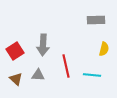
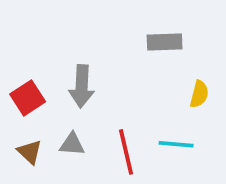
gray rectangle: (96, 20) -> (165, 42), moved
red line: (66, 66) -> (126, 152), moved

